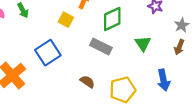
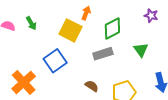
yellow square: (66, 20) -> (70, 30), size x1.6
gray rectangle: (101, 46) -> (103, 54), turned -42

